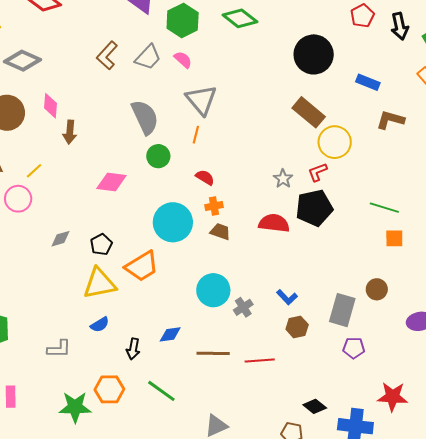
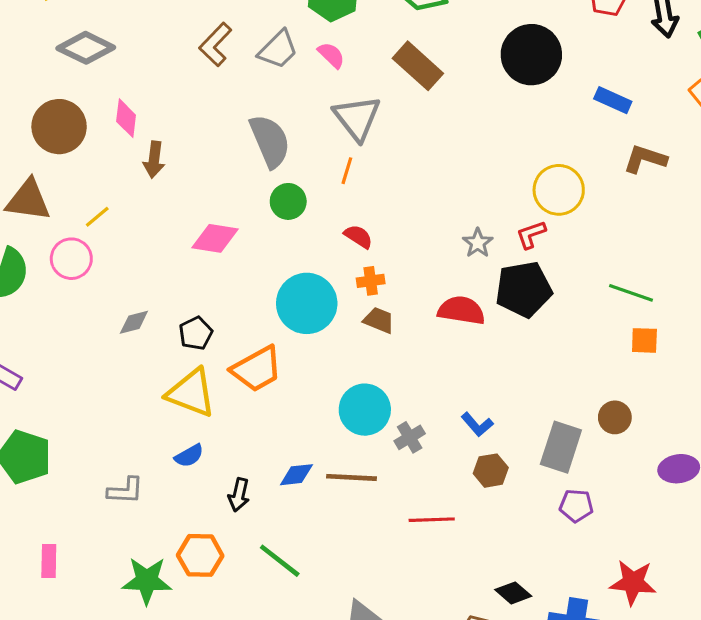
brown rectangle: (309, 112) -> (418, 66), moved
yellow triangle: (100, 283) -> (191, 393), turned 30
brown line: (213, 353) -> (352, 477), moved

